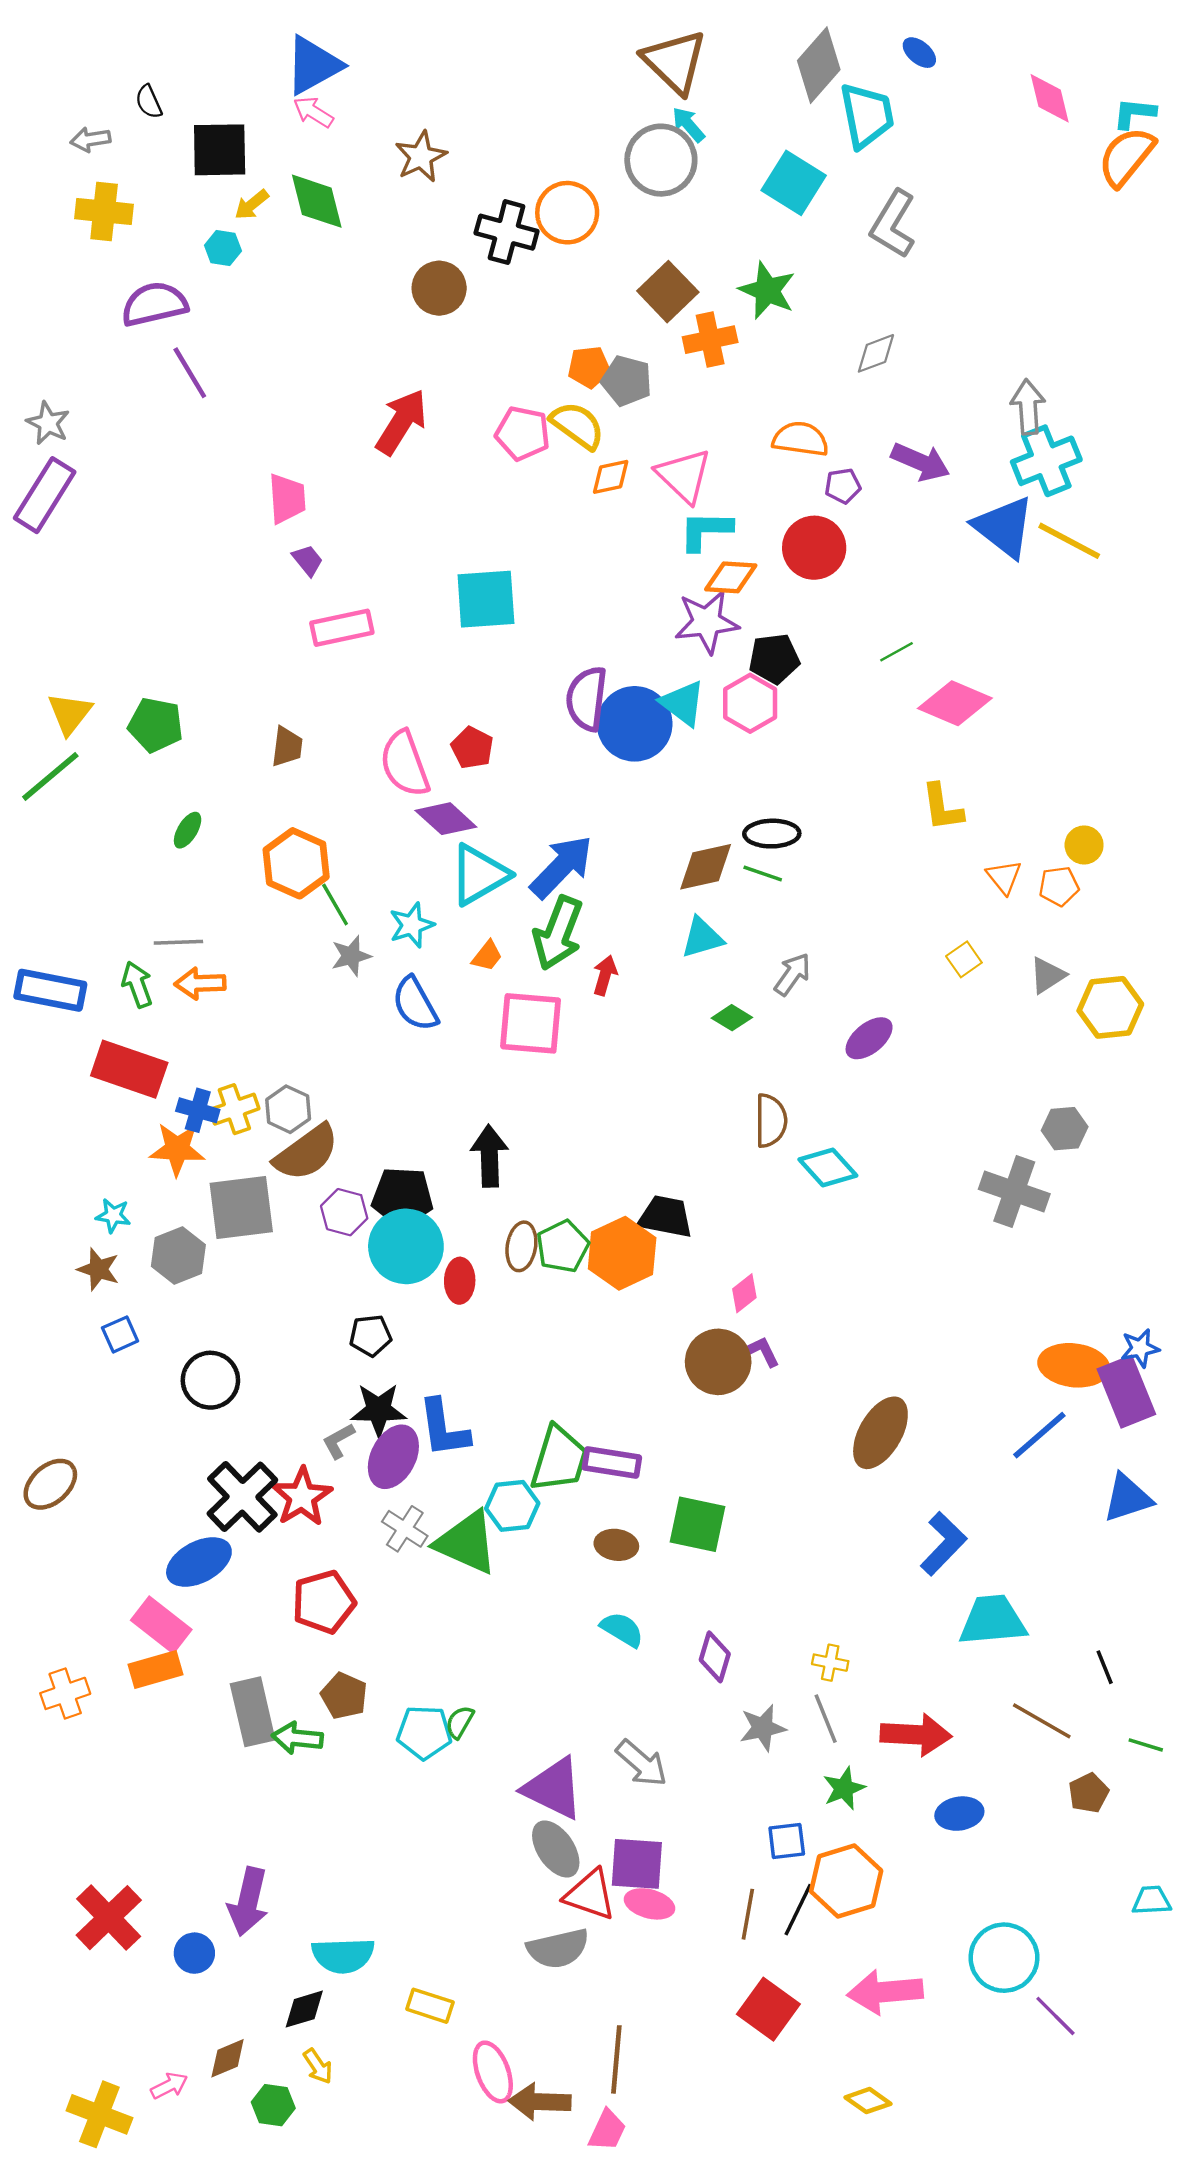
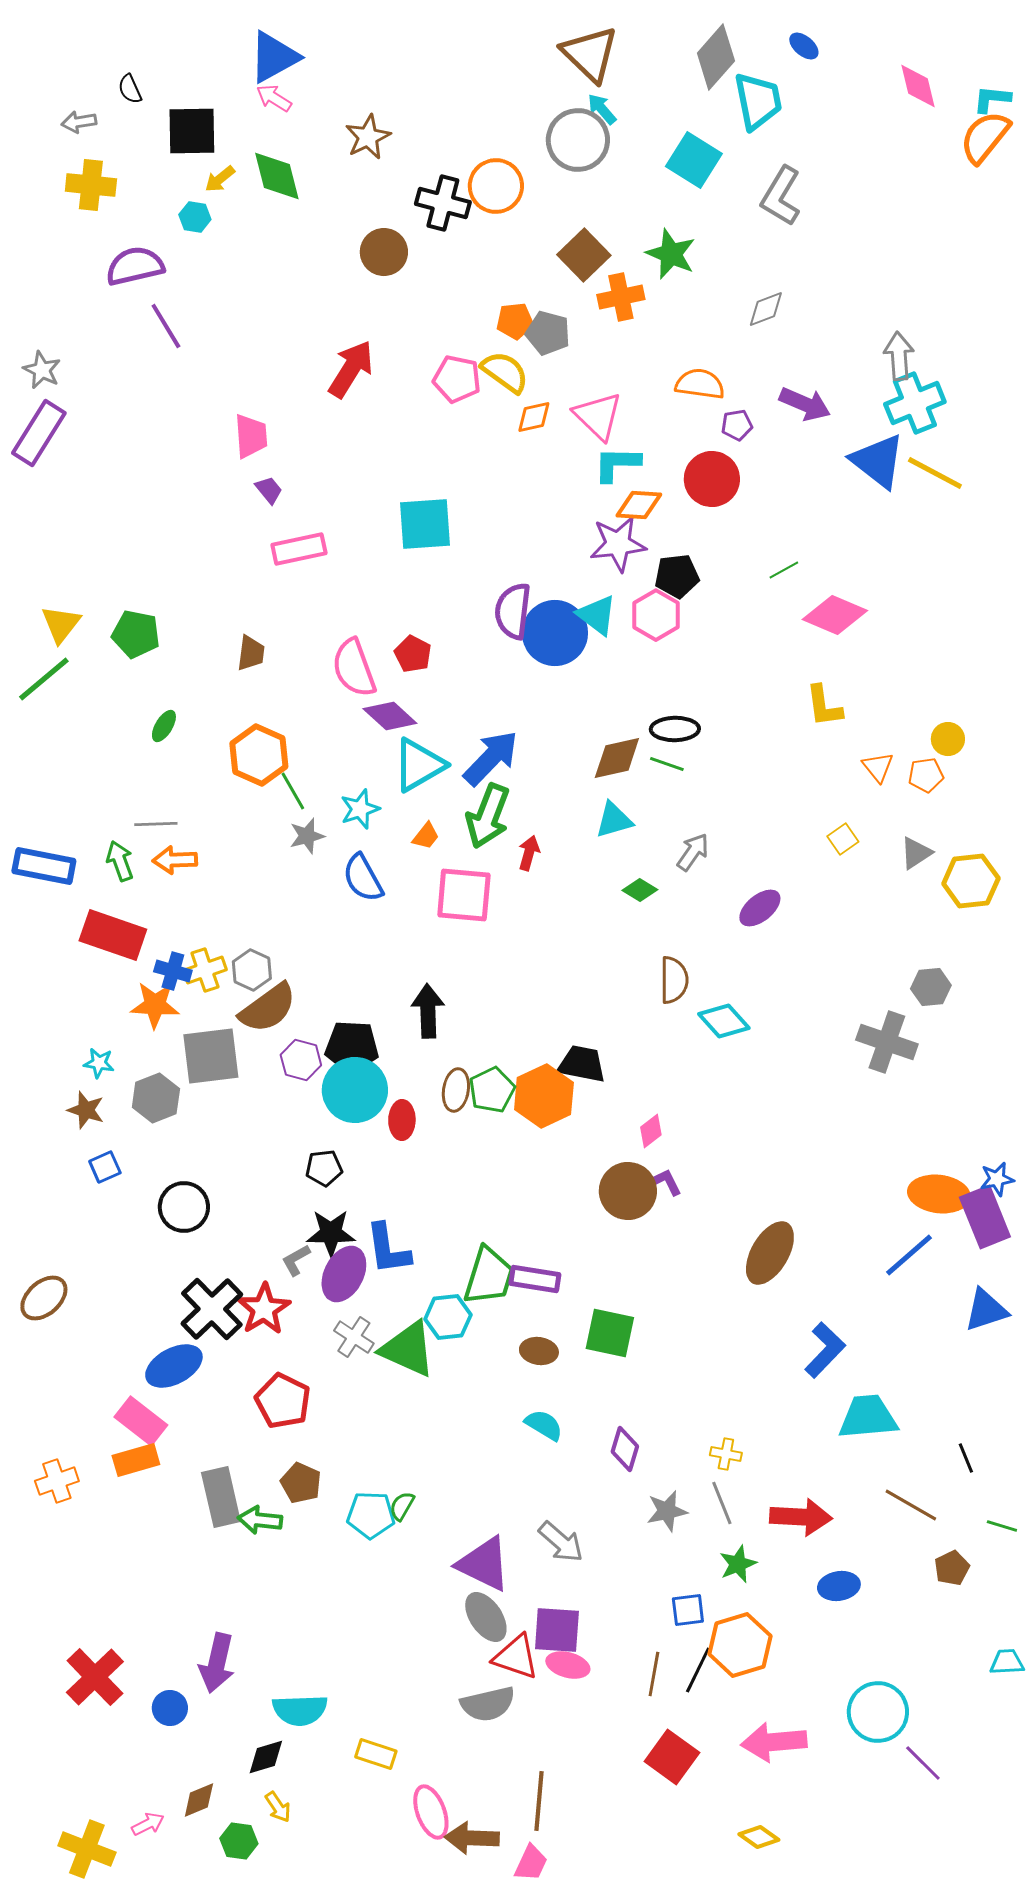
red pentagon: (324, 1602) -> (283, 1401), turned -30

